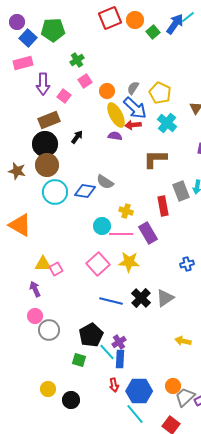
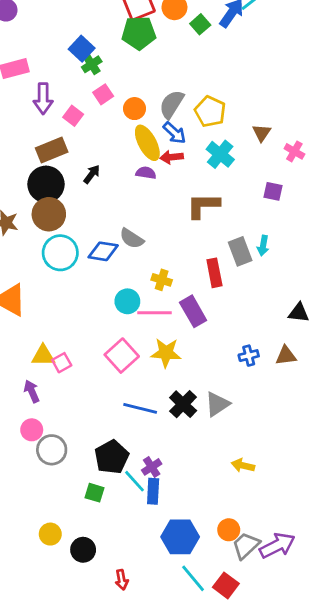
green pentagon: (53, 30) -> (139, 33), moved
blue square: (28, 38) -> (82, 49), moved
gray semicircle: (133, 88) -> (172, 104), size x1.5
blue arrow: (135, 108) -> (174, 133), size x0.7
red arrow: (114, 385) -> (122, 580), moved
cyan line: (135, 414) -> (193, 578), moved

